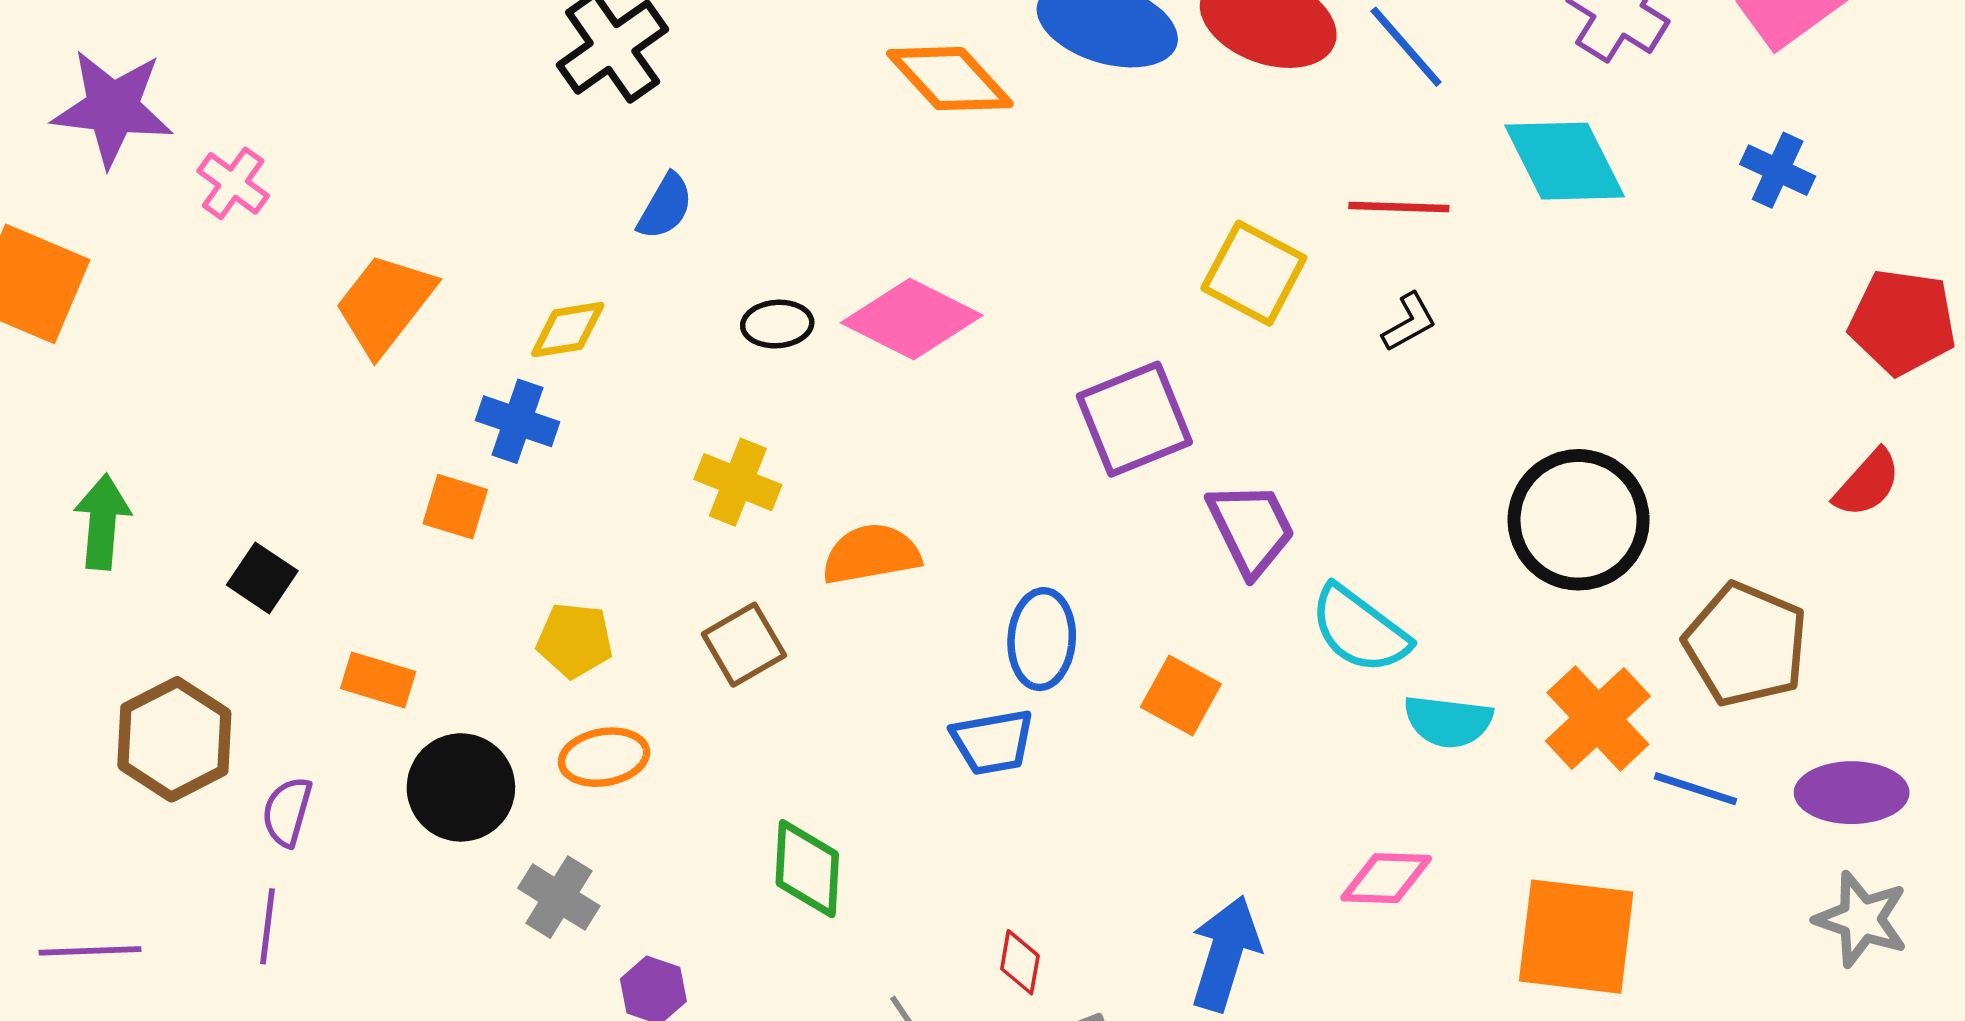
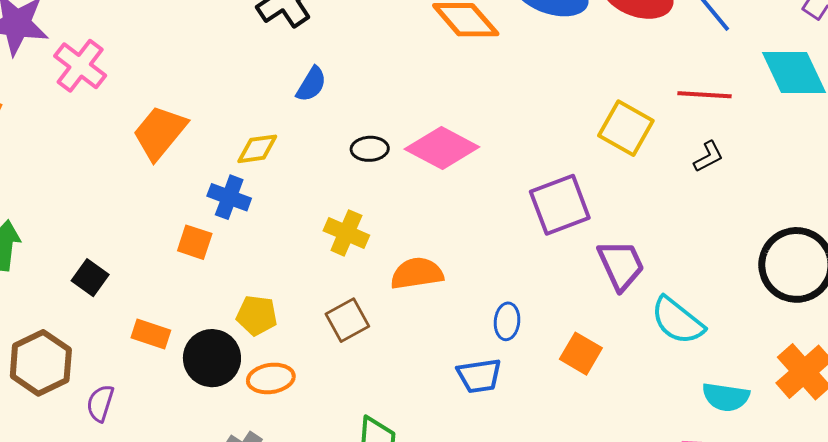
pink cross: (233, 183) -> (80, 66), size x1.4
blue ellipse: (1042, 639) -> (507, 321), size x0.7
cyan semicircle: (1448, 721) -> (726, 397), moved
black circle: (461, 787) -> (212, 358), moved

